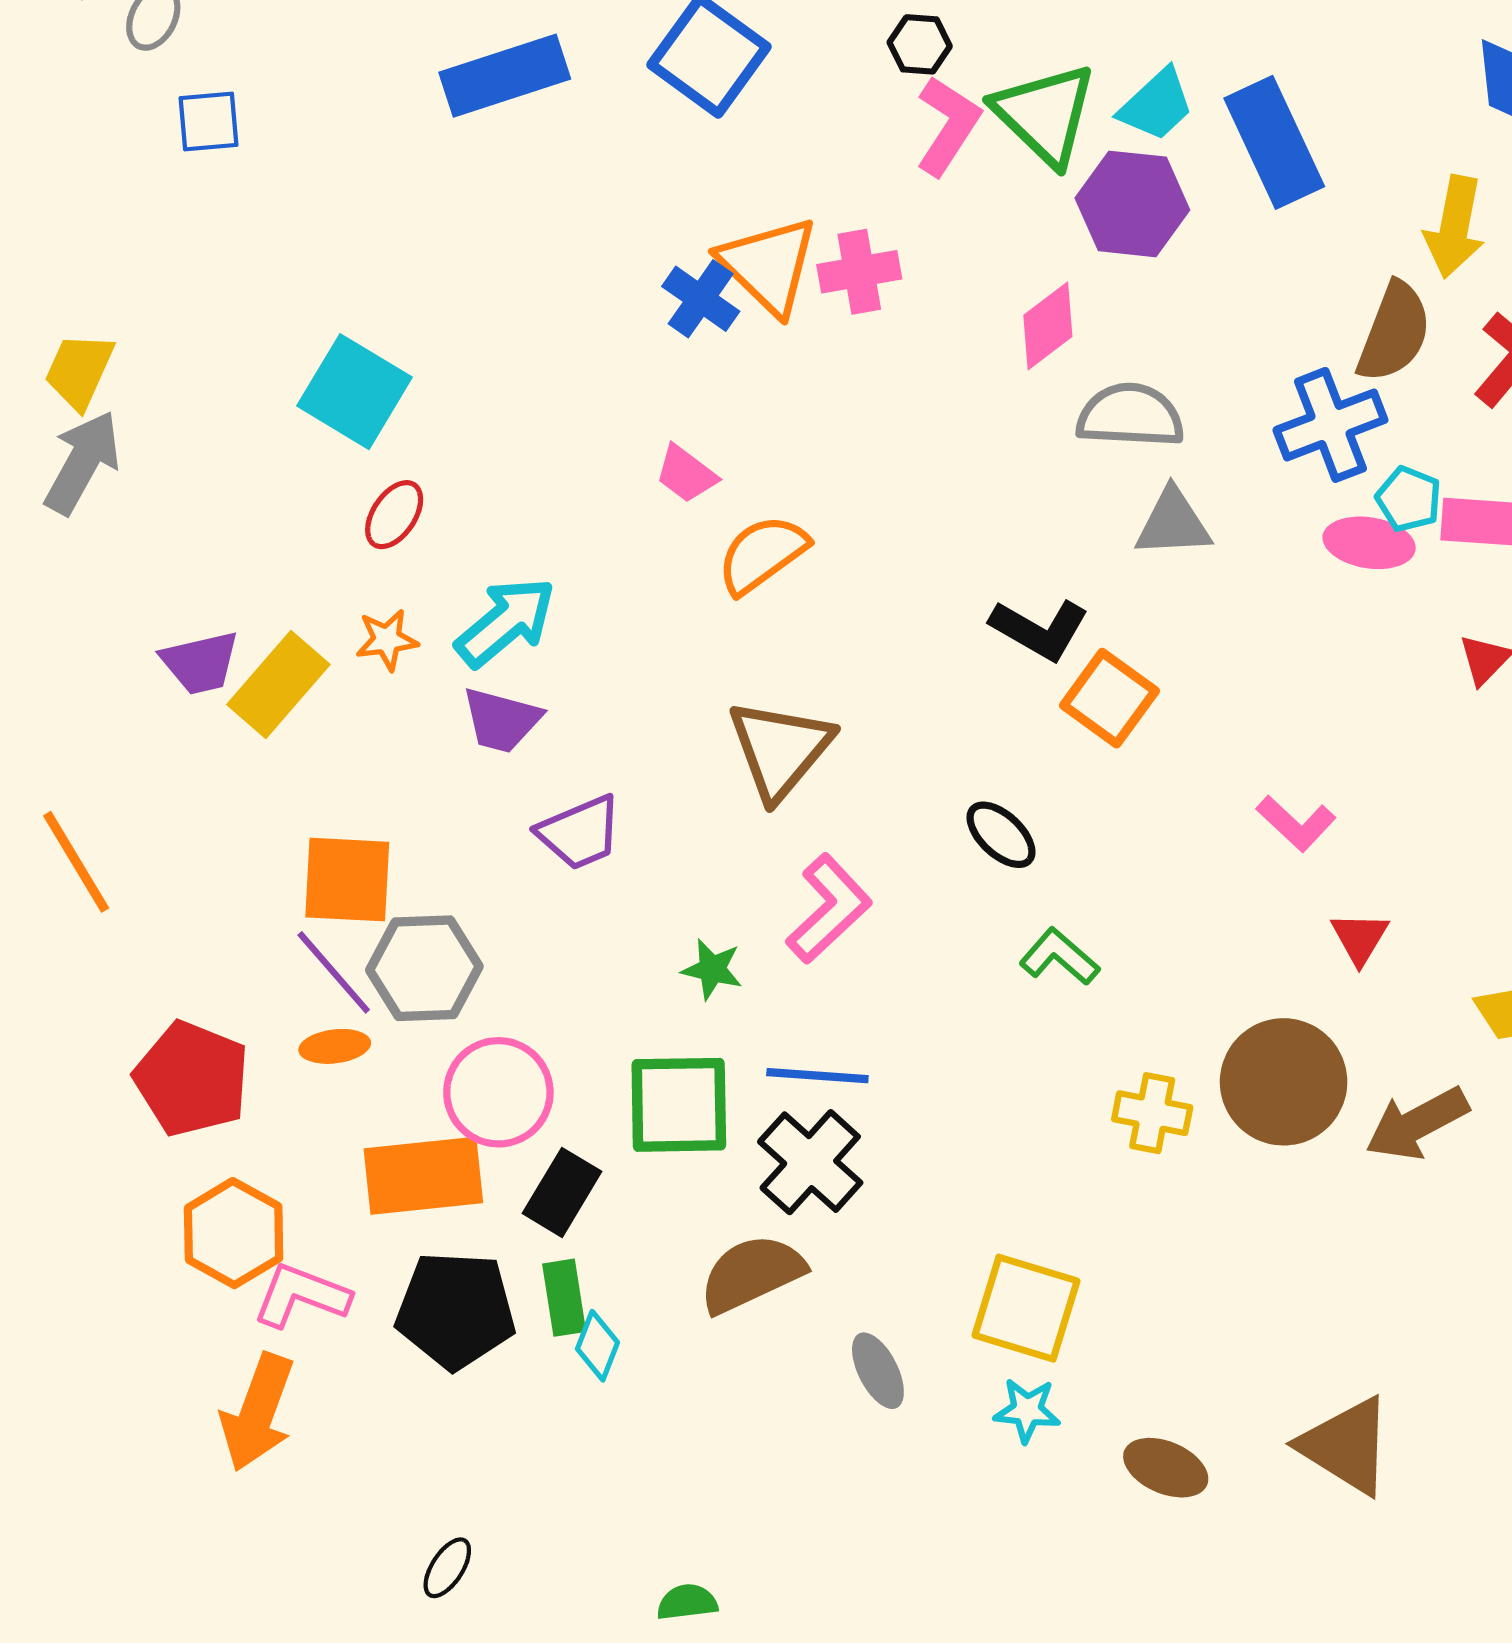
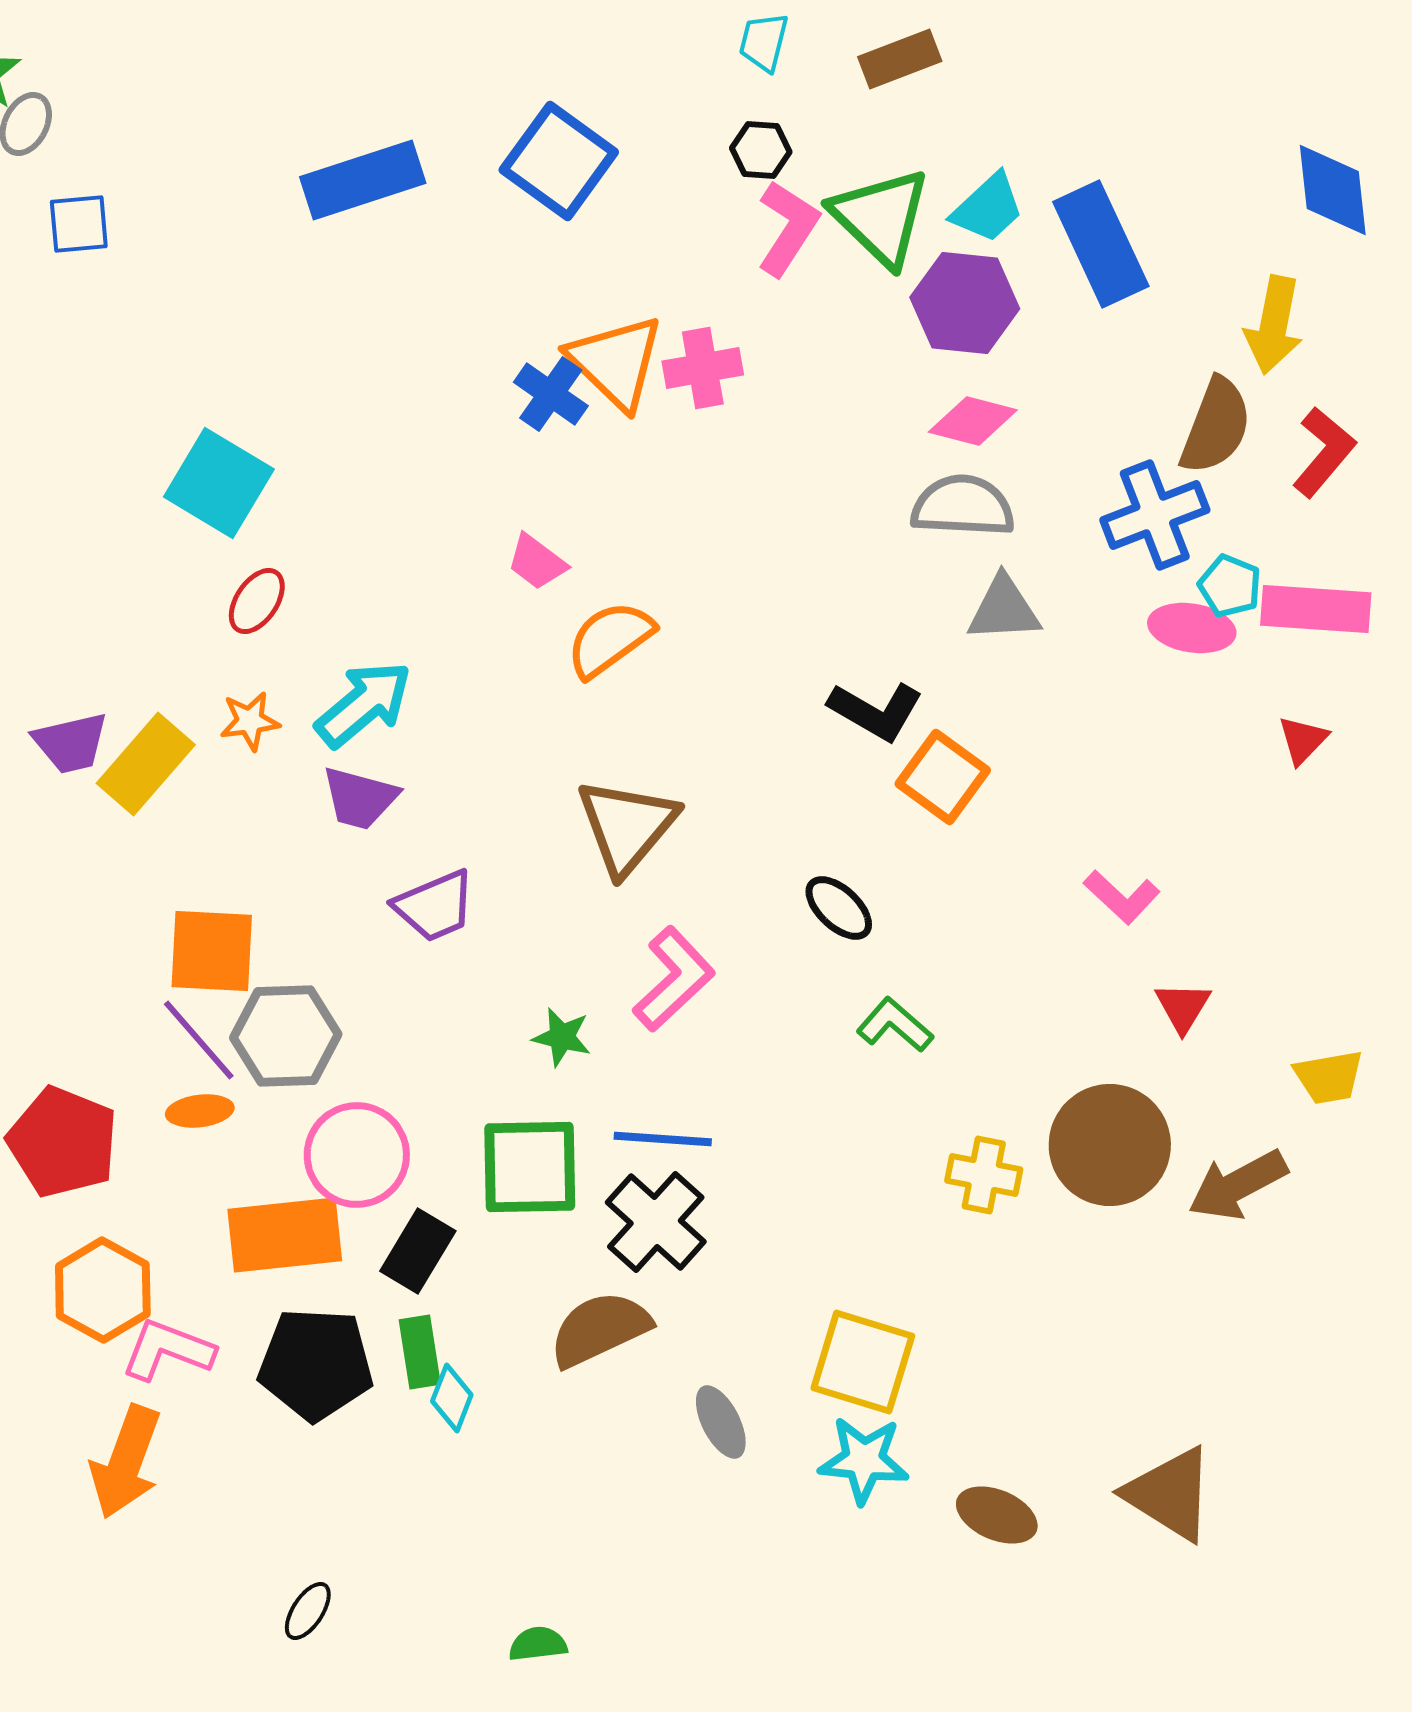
pink diamond: (1048, 326) -> (973, 421), moved, turned 52
cyan star: (1027, 1410) -> (864, 1460), size x1.4

